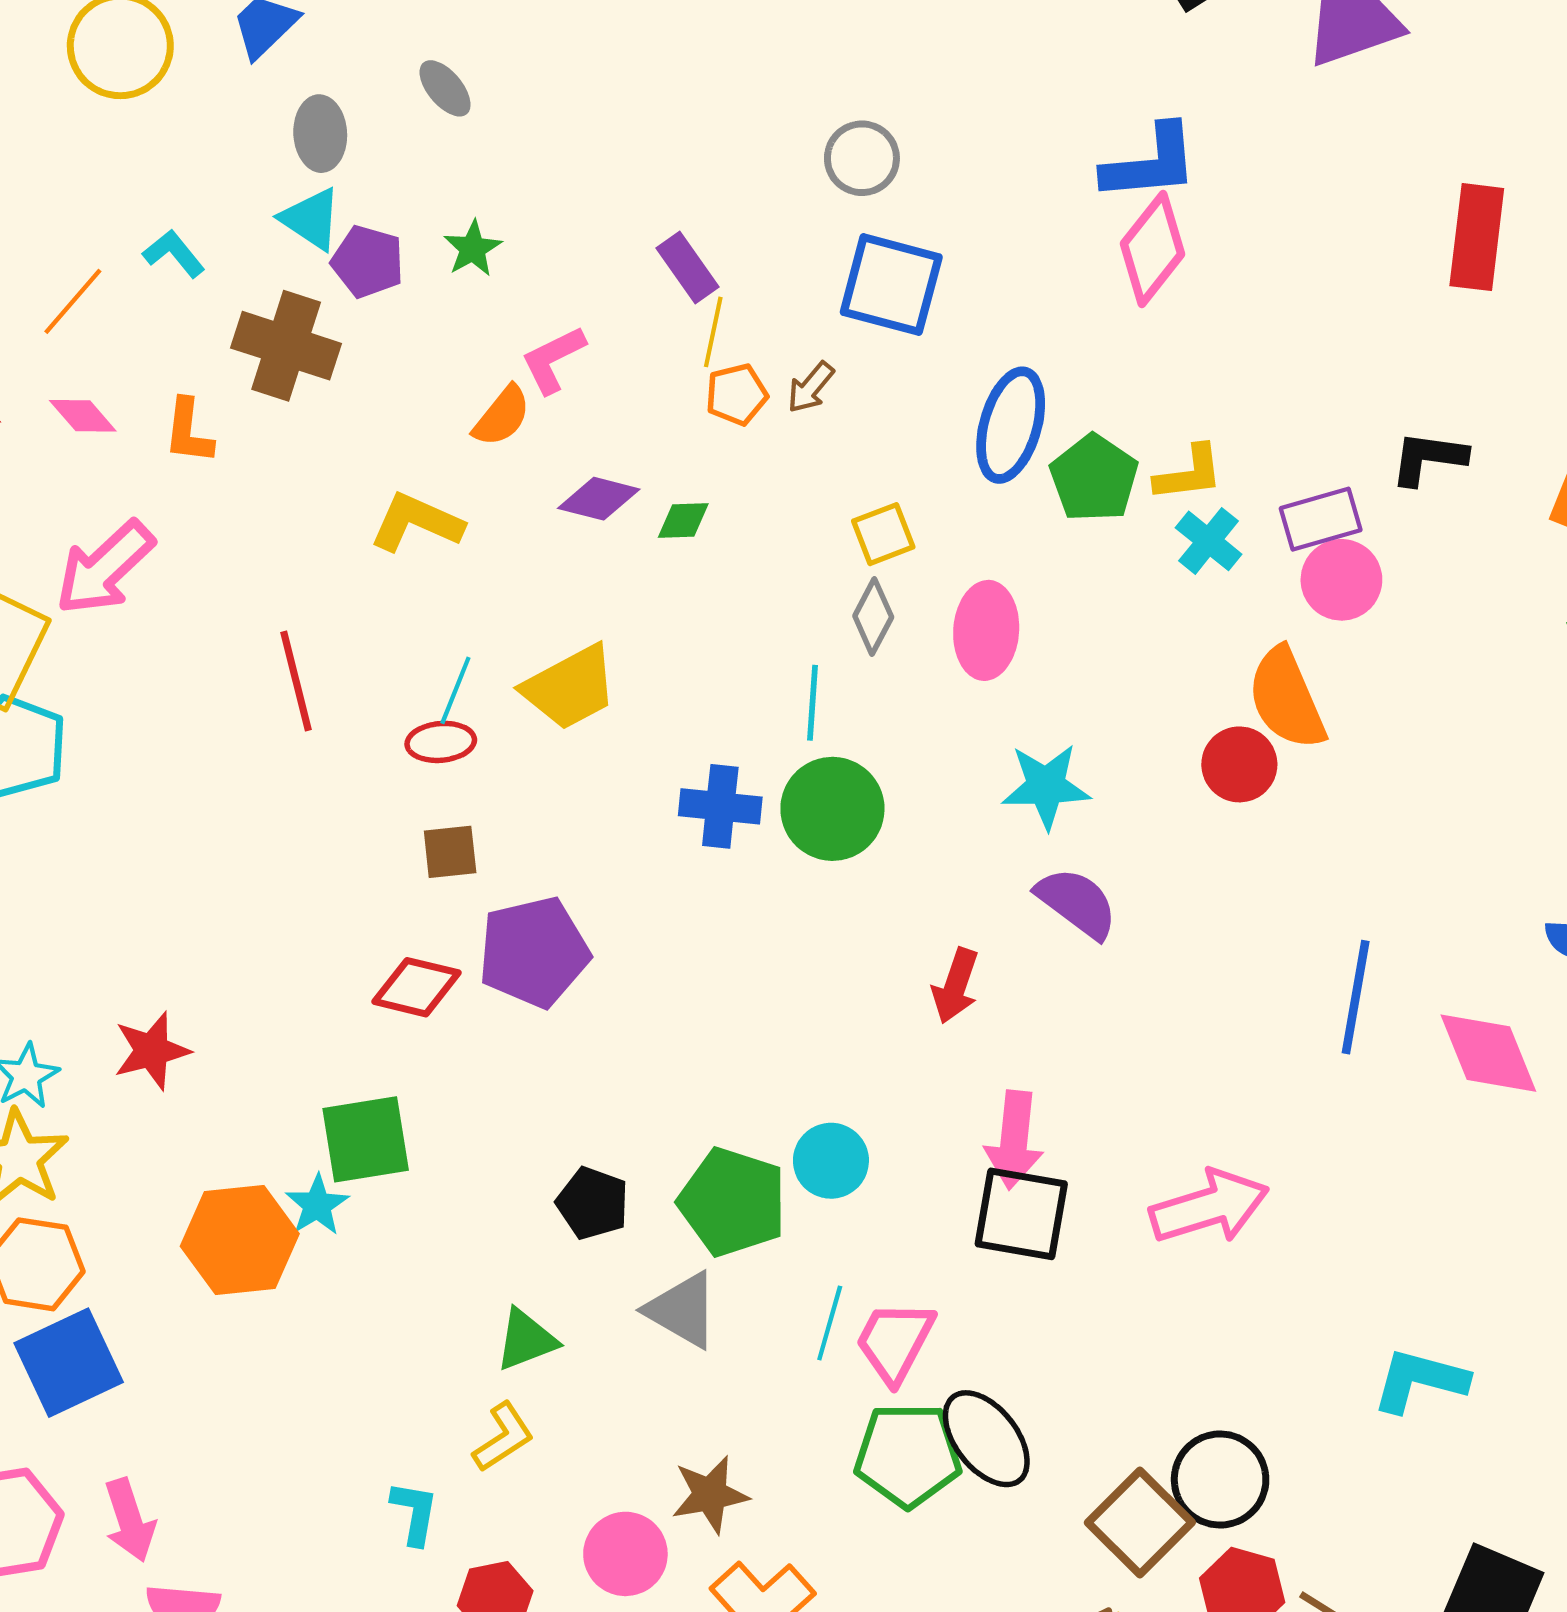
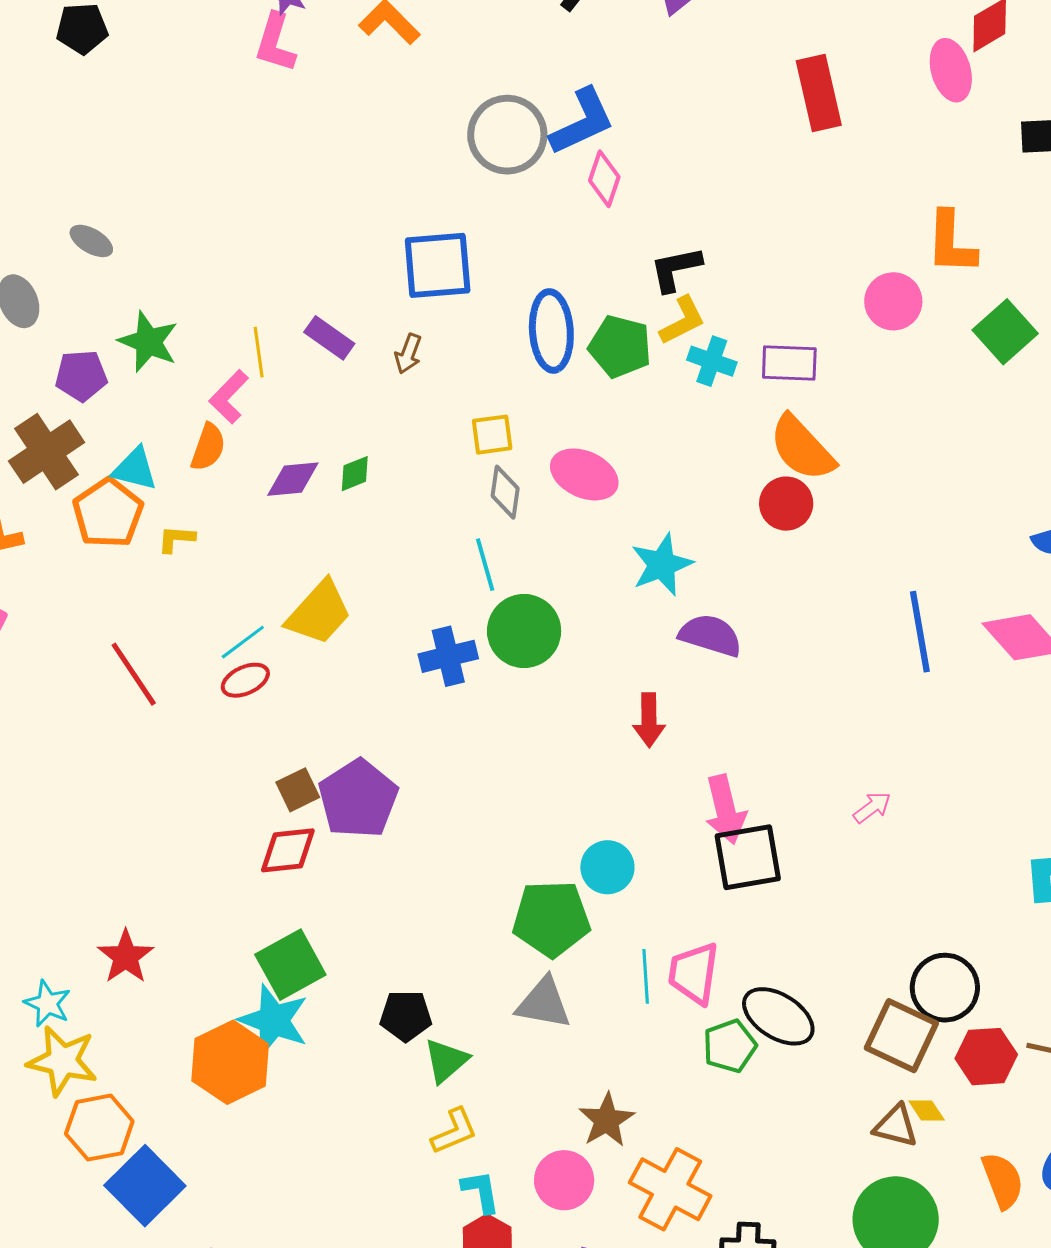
gray circle: (862, 158) -> (507, 135), moved, size x1.5
cyan triangle: (311, 219) -> (135, 469), moved
green star: (473, 249) -> (148, 342), size x1.5
pink diamond: (1153, 249) -> (604, 179), size x0.7
purple rectangle: (687, 268) -> (329, 338), moved
yellow line: (713, 332) -> (259, 352), moved
brown cross: (286, 346) -> (47, 452), turned -32
orange pentagon: (737, 394) -> (108, 513), moved, size x1.6
black L-shape: (1428, 458) -> (676, 269), moved
purple rectangle: (1321, 519) -> (789, 363), moved, turned 38
yellow L-shape: (416, 522) -> (176, 539), size x0.6
yellow square: (883, 534) -> (492, 435), turned 33
pink circle: (1341, 580) -> (893, 301), moved
pink ellipse: (986, 630) -> (584, 474), turned -50
cyan line: (455, 690) -> (243, 642), turned 51
brown square: (450, 852) -> (298, 790), moved
black pentagon: (593, 1203) -> (406, 1016), moved
cyan star: (317, 1205) -> (274, 1020), size x1.6
pink arrow: (1209, 1207) -> (872, 807), size x0.5
yellow L-shape: (503, 1437) -> (454, 1131), turned 30
green pentagon: (908, 1455) -> (730, 1046), size x0.7
cyan L-shape: (415, 1513) -> (481, 1192), moved

